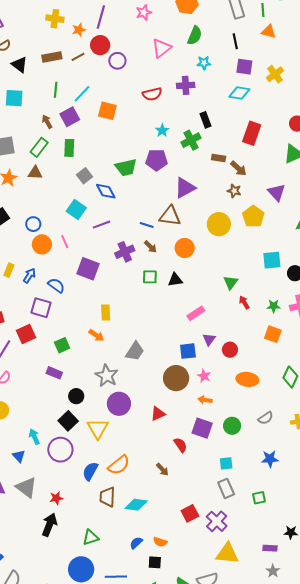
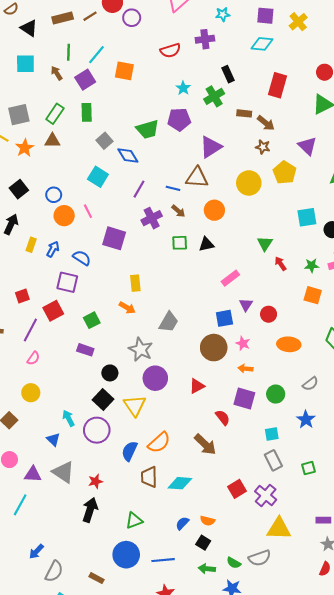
brown arrow: (47, 122) -> (57, 73), moved
purple line: (102, 225) -> (139, 189), moved, turned -36
blue star: (270, 459) -> (306, 420), moved, turned -30
brown arrow: (162, 469) -> (205, 444), size x1.6
black square: (155, 562) -> (203, 543), turned 32

